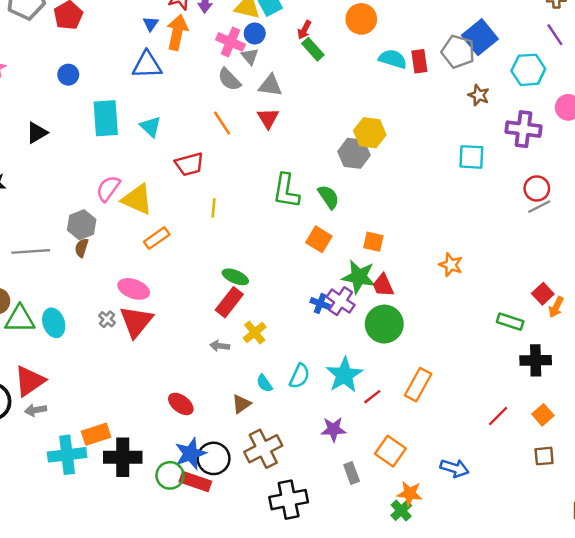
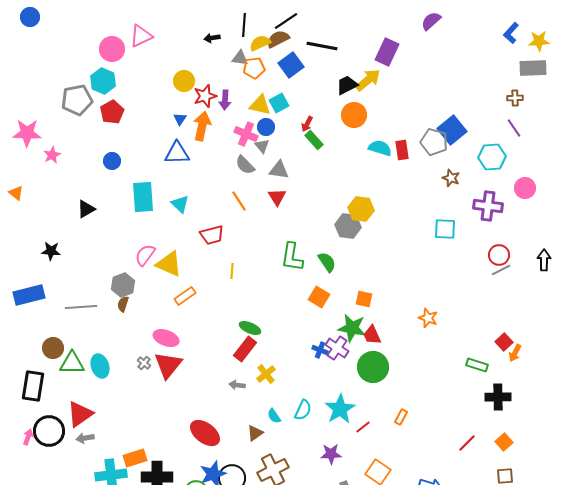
orange rectangle: (418, 385) -> (401, 417), size x0.6
red ellipse: (181, 404) -> (205, 433), size x1.4

